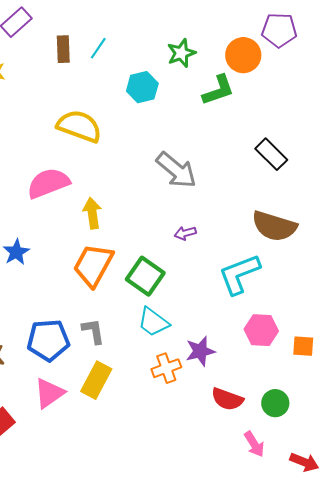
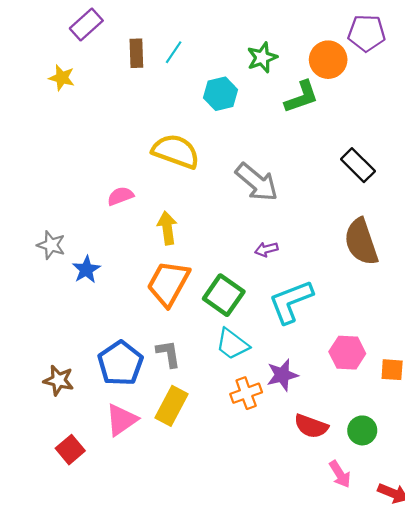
yellow semicircle: (79, 126) -> (176, 151), moved
pink semicircle: (48, 183) -> (120, 196), size x0.6
brown semicircle: (274, 226) -> (361, 242), turned 54
cyan L-shape: (239, 274) -> (291, 302), moved
blue pentagon: (48, 340) -> (120, 363), turned -30

